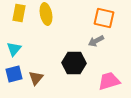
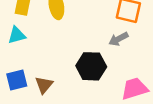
cyan triangle: (14, 49) -> (17, 35), moved, turned 35

